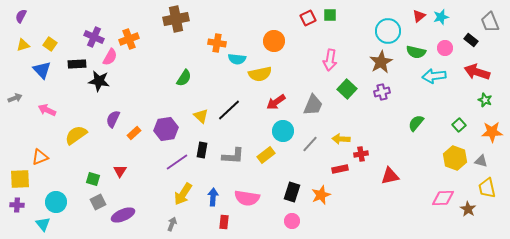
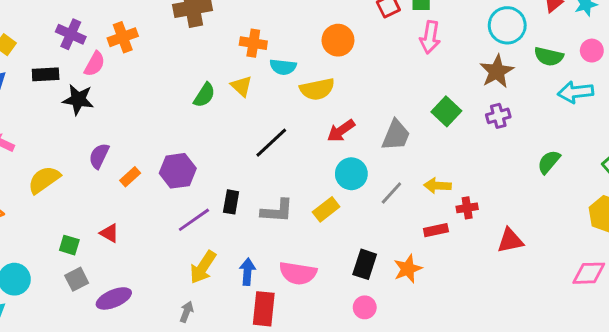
pink arrow: (330, 60) -> (430, 37), moved
yellow triangle: (201, 116) -> (241, 86), moved
red triangle: (120, 171) -> (109, 233), turned -32
red rectangle: (224, 222) -> (264, 309), size x1.6

